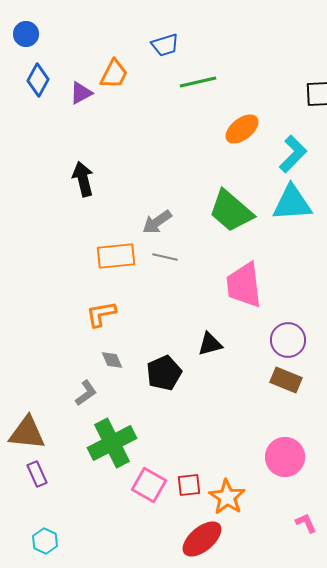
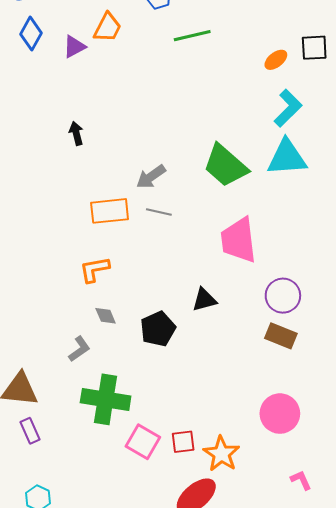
orange ellipse: (242, 129) -> (276, 60), moved, size x0.7
black arrow: (83, 179) -> (76, 133), size x0.7
green cross: (112, 443) -> (106, 399), turned 36

